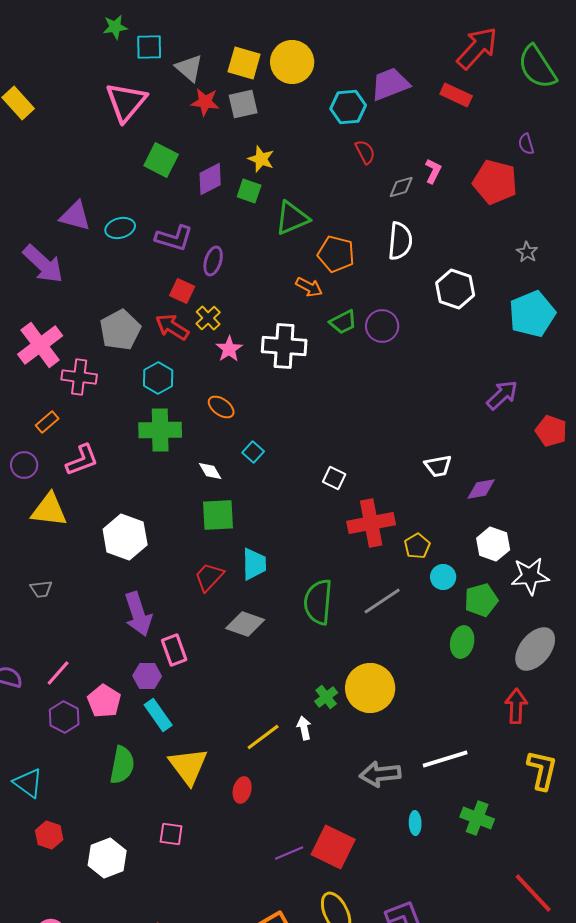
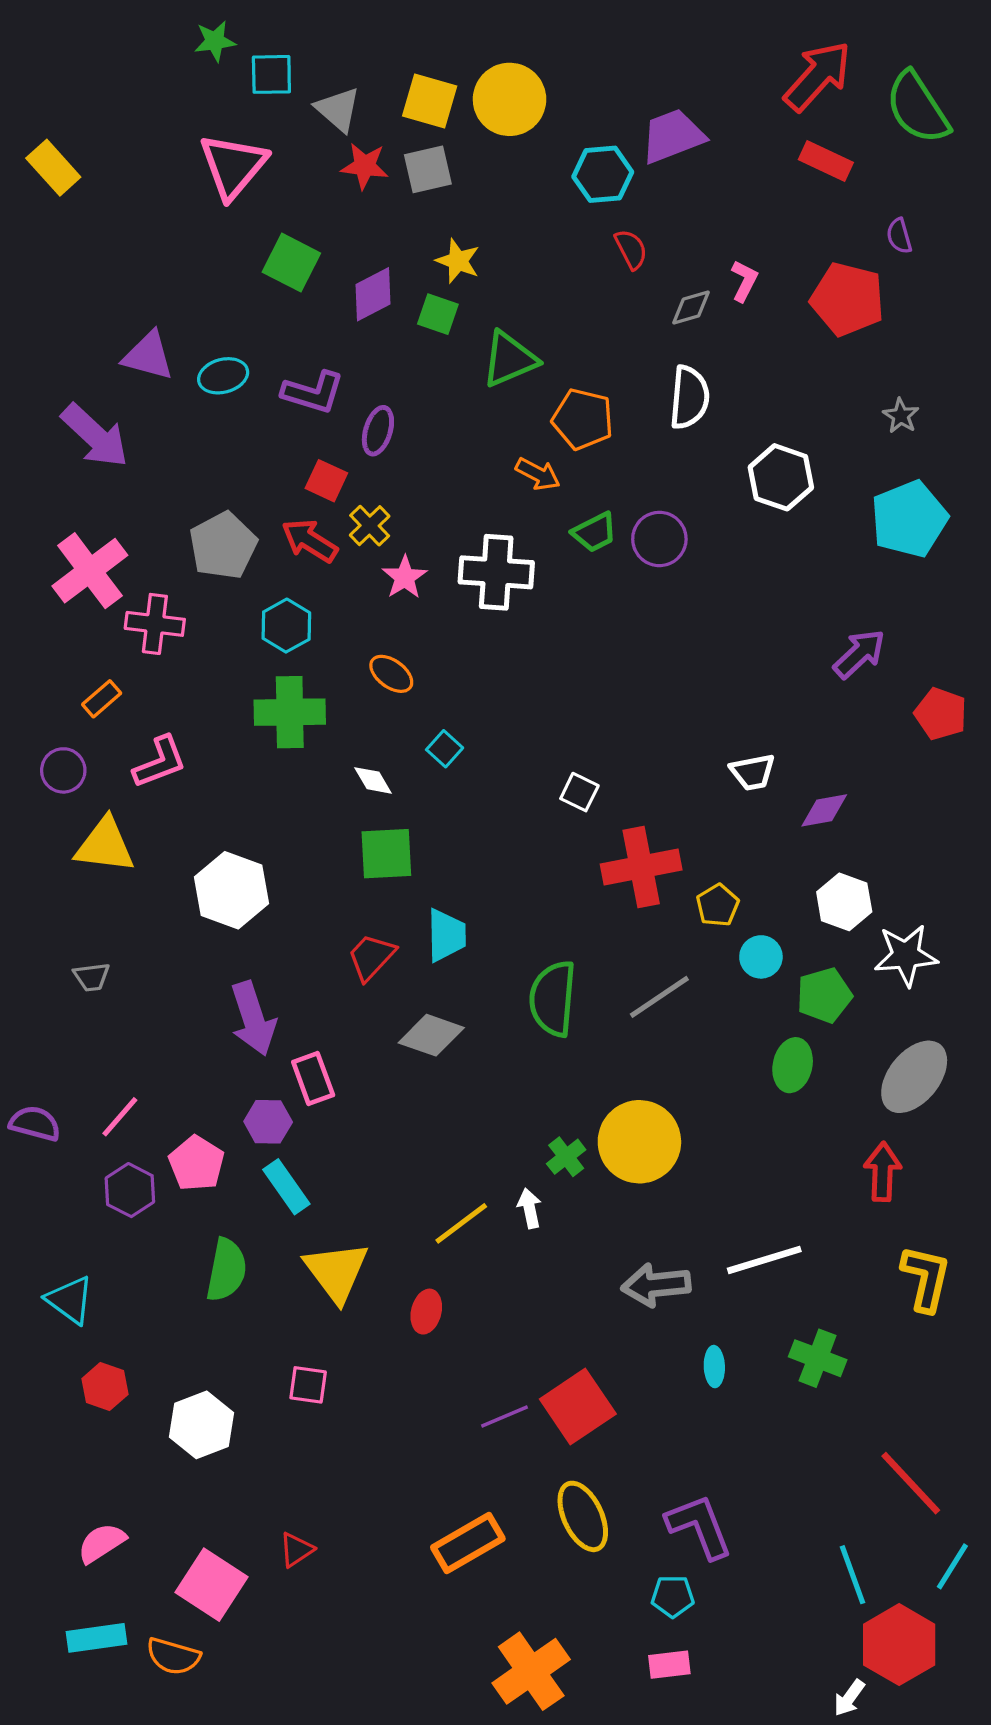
red rectangle: (456, 95) -> (826, 161), moved
red square: (333, 847) -> (578, 1406), turned 30

